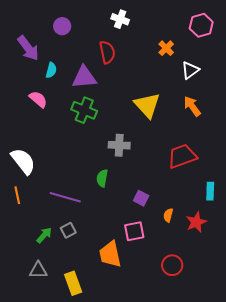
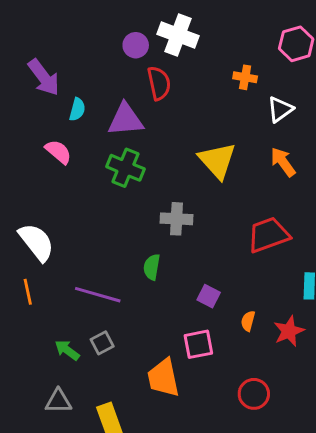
white cross: (120, 19) -> (178, 35), size x1.5
purple circle: (62, 26) -> (136, 45), moved
orange cross: (166, 48) -> (245, 77), turned -35
green arrow: (44, 235) -> (67, 350), turned -96

